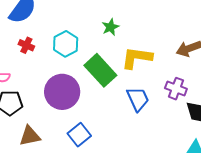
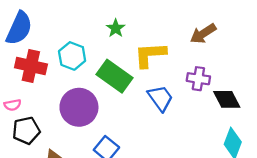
red cross: (26, 45) -> (31, 66), size x1.8

